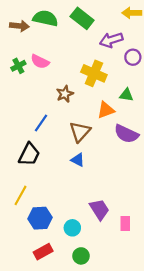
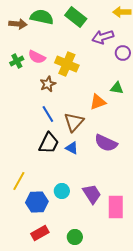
yellow cross: (94, 73) -> (67, 64), moved
brown star: (65, 94) -> (48, 84), moved
blue line: (41, 123) -> (48, 114), moved, turned -66
purple semicircle: (126, 134) -> (106, 143), moved
black trapezoid: (29, 154) -> (49, 143), moved
pink rectangle: (125, 224) -> (116, 207), size x1.6
cyan circle: (72, 228) -> (62, 191), moved

